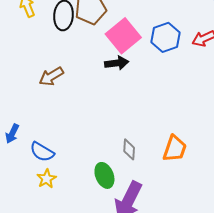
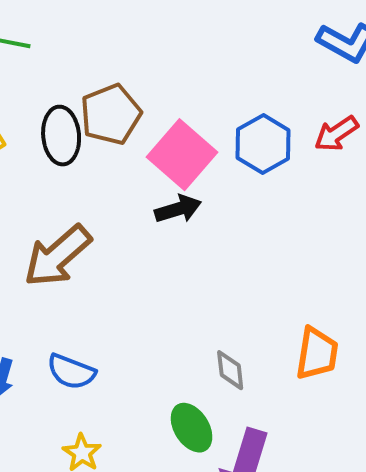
brown arrow: (51, 76) -> (58, 256), size x1.5
blue semicircle: (42, 152) -> (71, 372), moved

